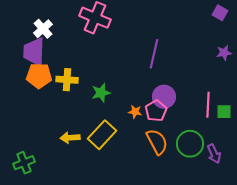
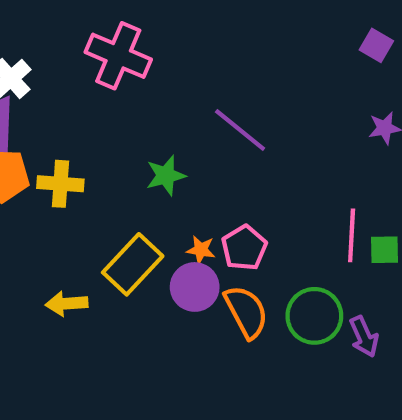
purple line: (154, 54) -> (240, 130), turned -64
green star: (101, 93) -> (166, 176), moved
purple circle: (164, 97) -> (195, 287), moved
yellow rectangle: (102, 135) -> (133, 264), moved

